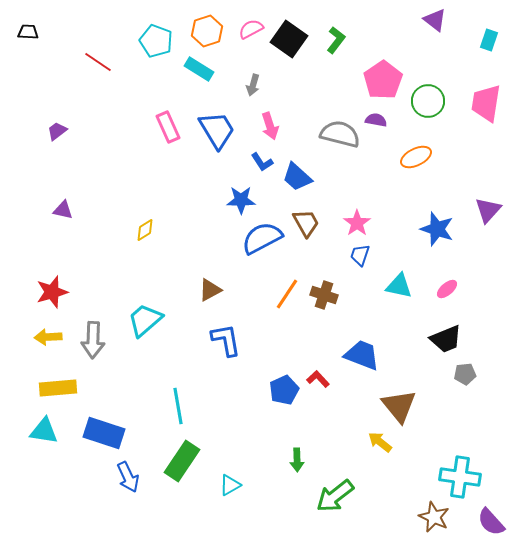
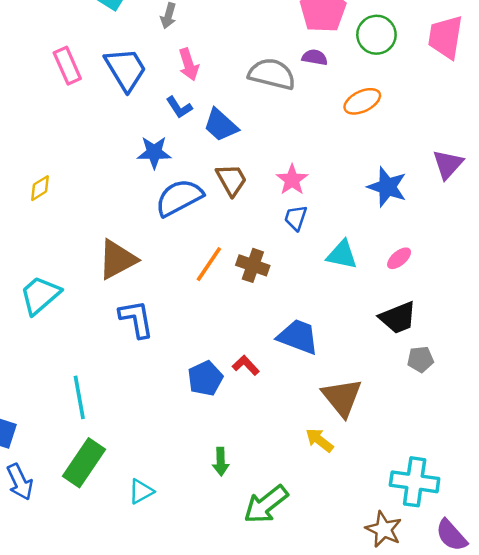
brown triangle: (210, 290) -> (117, 259), size x1.5

